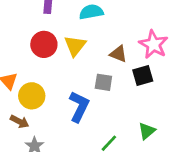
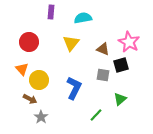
red circle: (44, 44) -> (29, 42), moved
gray square: (103, 82) -> (103, 75), moved
green triangle: (147, 131) -> (120, 99), moved

